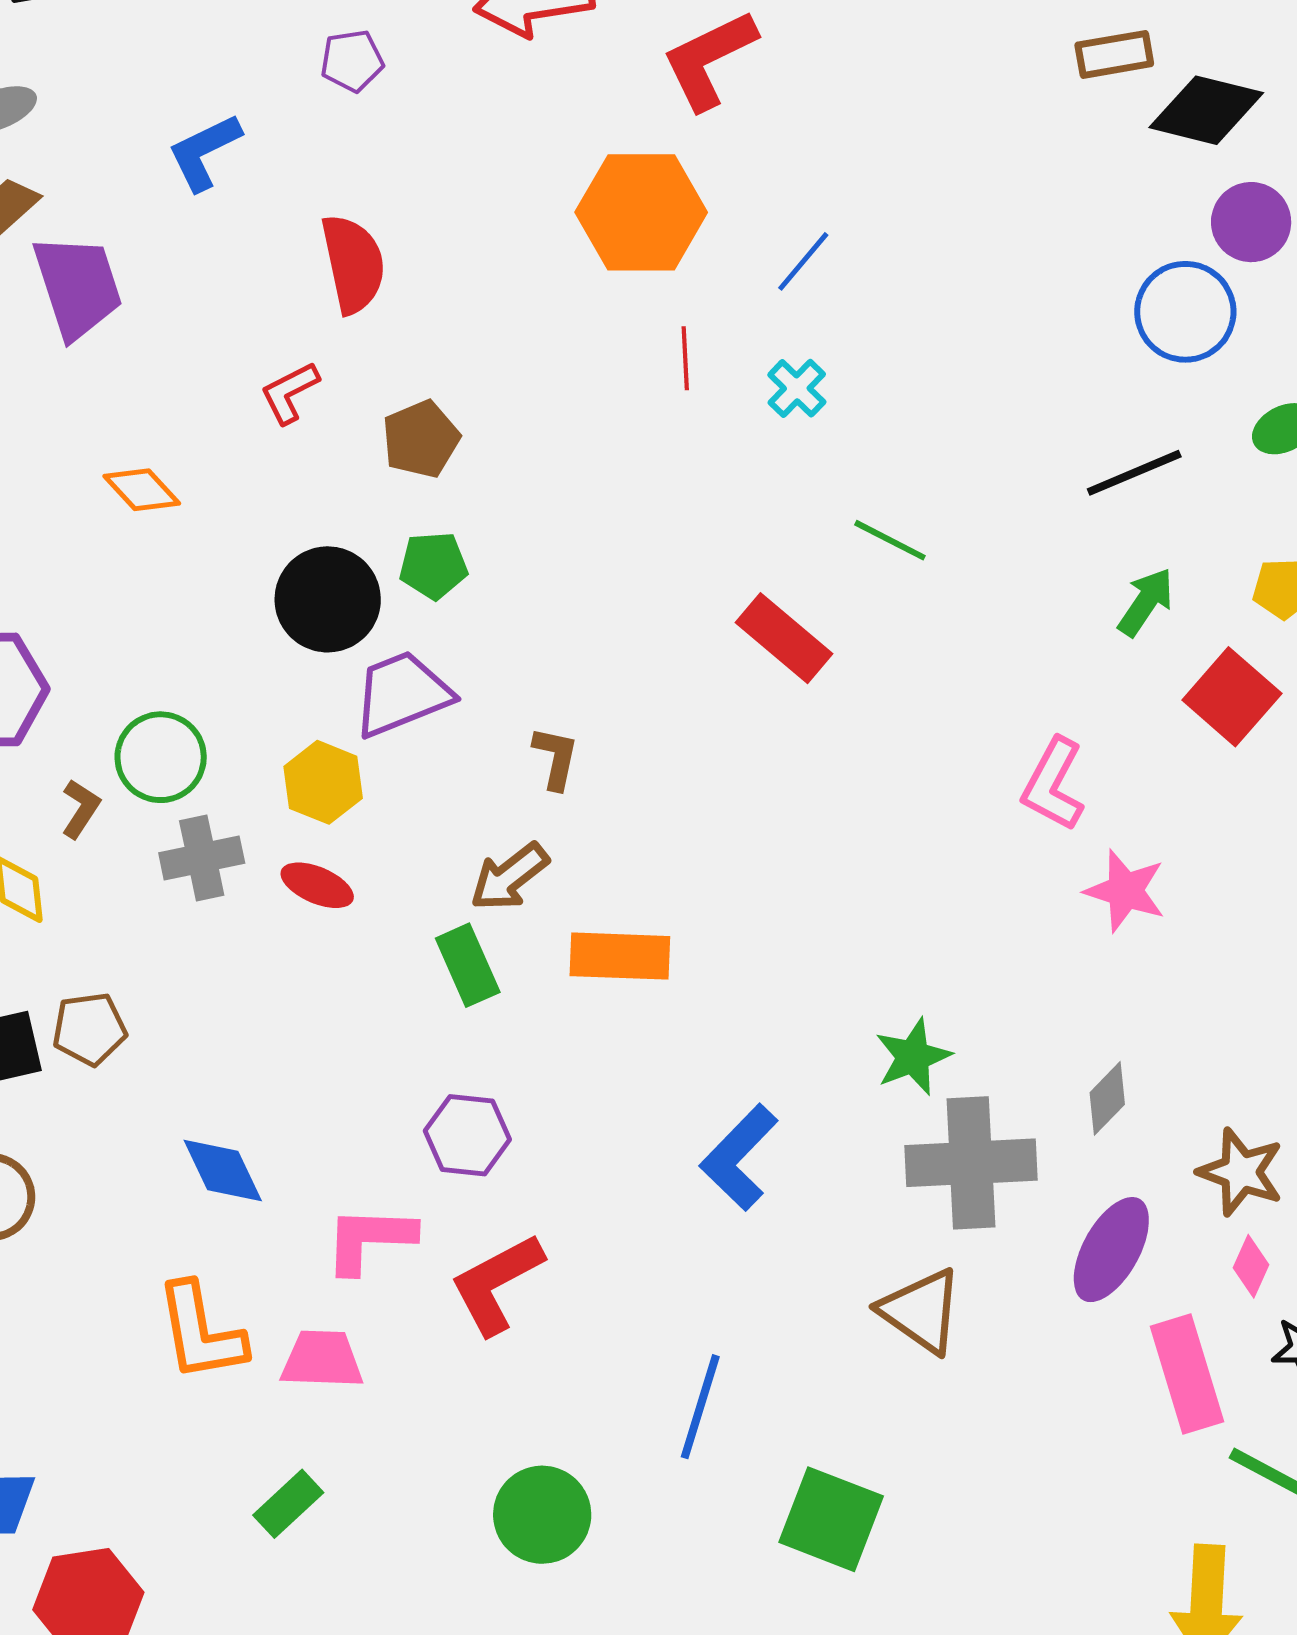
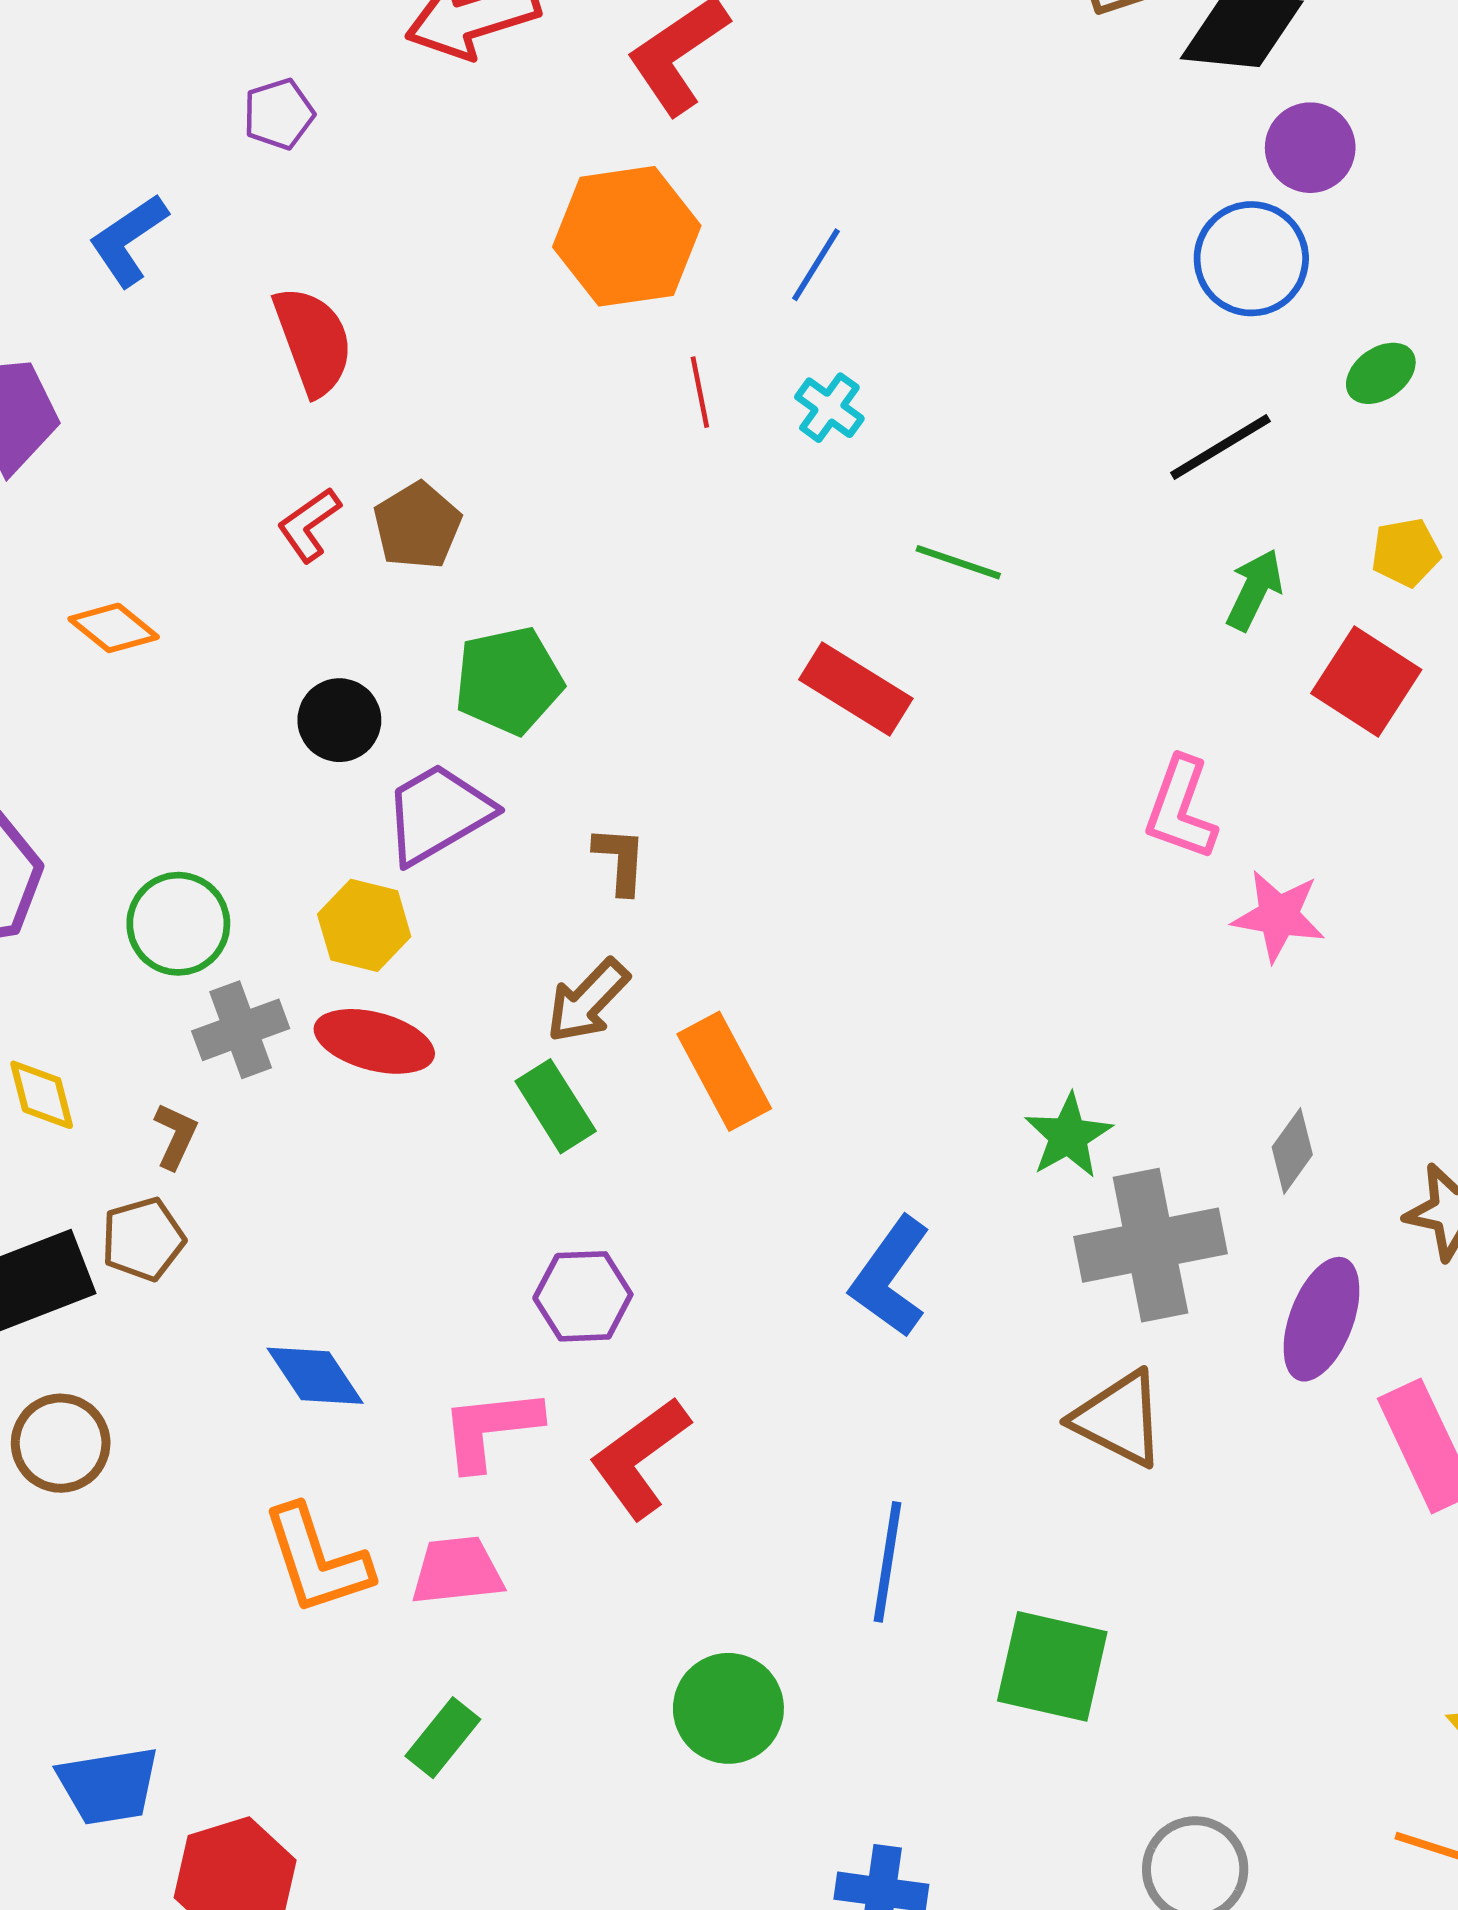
red L-shape: (290, 393) -> (309, 525), moved
green pentagon: (433, 565) -> (509, 681), moved, size x1.4
black circle: (328, 599) -> (339, 720), size x0.7
brown L-shape: (81, 809) -> (176, 1136), moved
red ellipse: (317, 885) -> (374, 1041), size x1.4
orange rectangle: (620, 956) -> (724, 1071), turned 68

